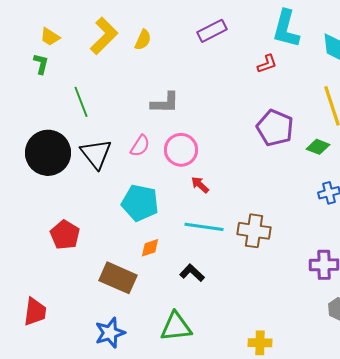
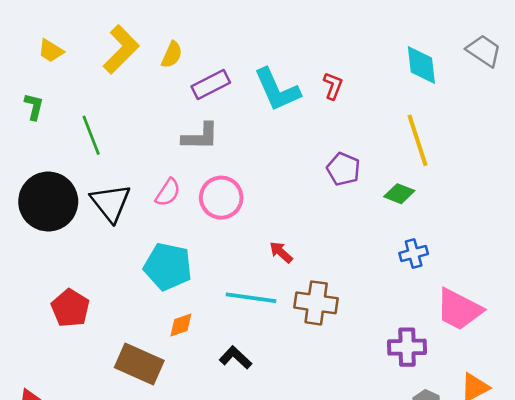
cyan L-shape: (286, 29) -> (277, 90), moved, turned -39
purple rectangle: (212, 31) -> (211, 85), moved
green L-shape: (41, 64) -> (34, 107), moved
red L-shape: (267, 64) -> (333, 86), turned -50
purple pentagon: (275, 128) -> (343, 169), size x0.7
red arrow: (200, 185) -> (281, 252), moved

